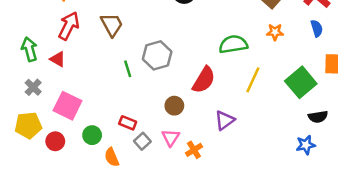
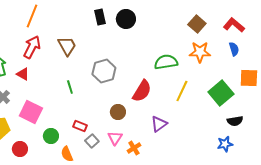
orange star: (275, 32) -> (200, 52), size x1.5
green line: (128, 69) -> (70, 87), moved
red circle: (55, 141) -> (20, 149), moved

